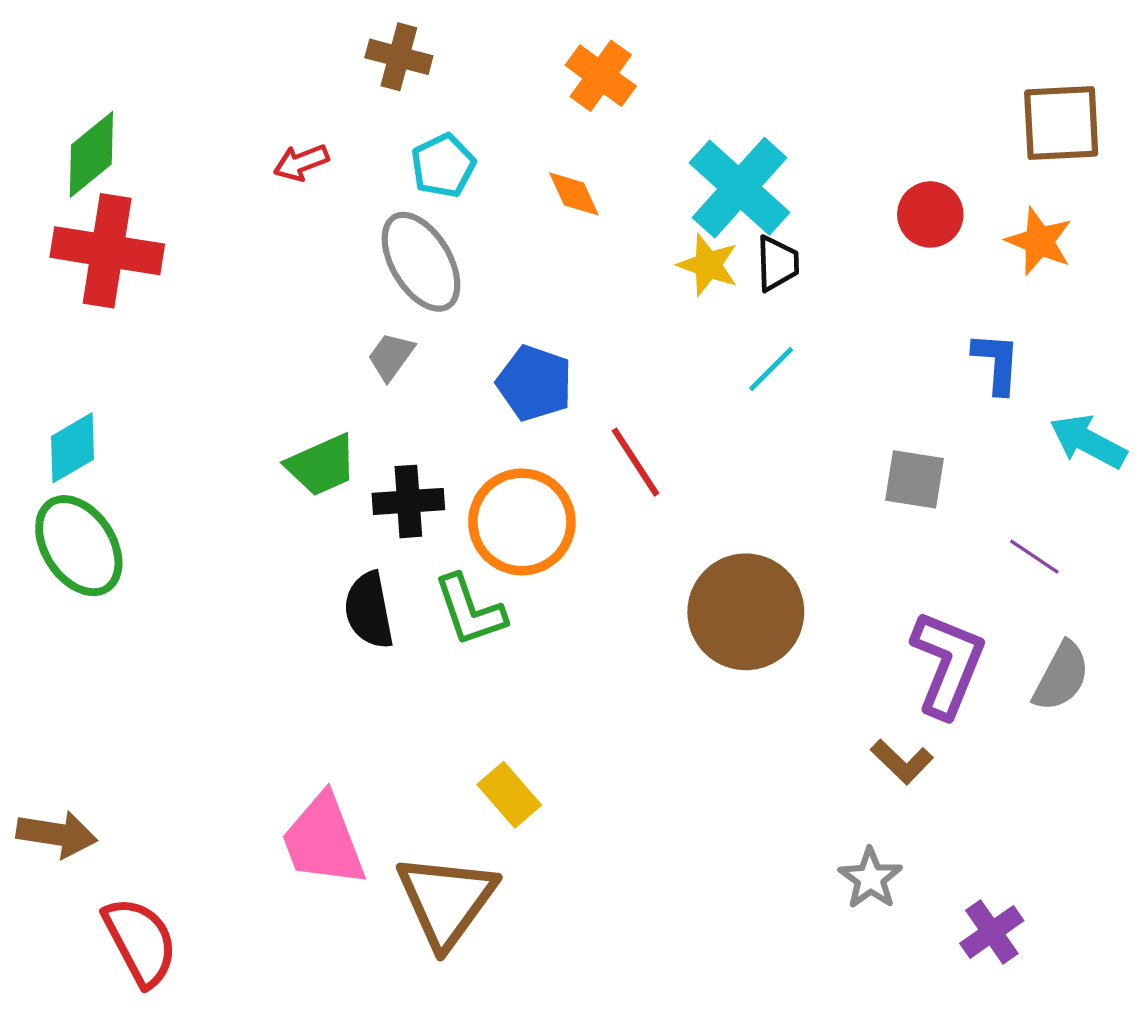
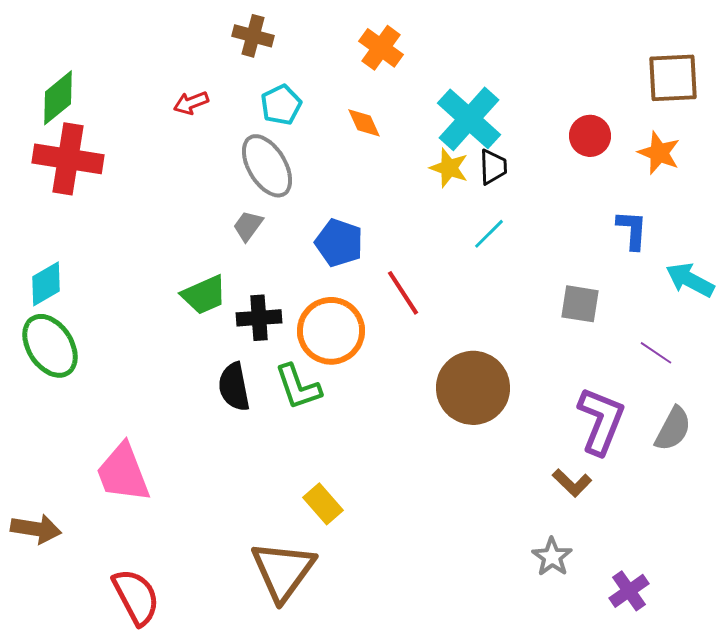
pink trapezoid: (323, 840) -> (123, 473), moved
red semicircle: (140, 941) -> (136, 597), moved

